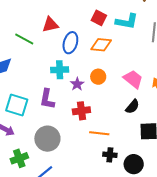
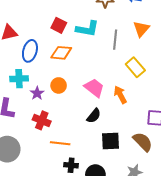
red cross: (81, 111) -> (42, 120), turned 30

